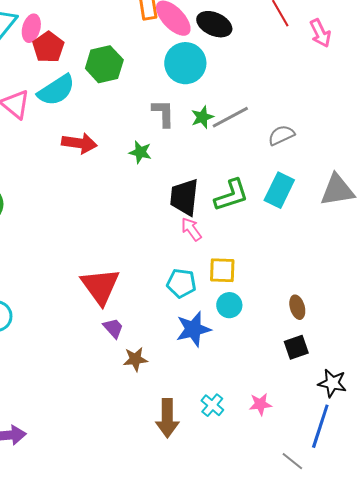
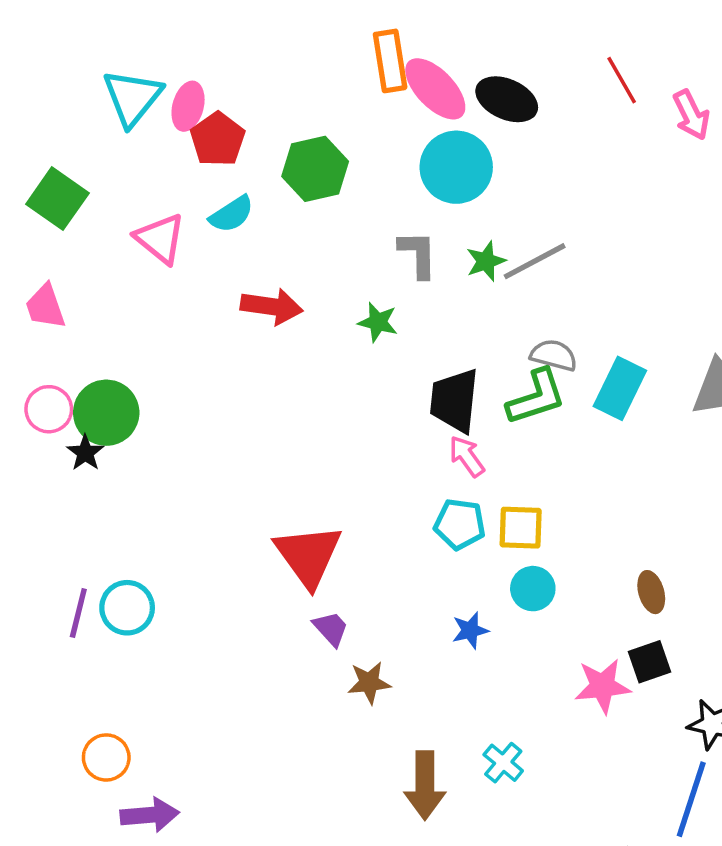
cyan semicircle: (56, 90) -> (232, 214), size x0.7
gray semicircle: (281, 135) -> (554, 355), moved, turned 40
cyan pentagon: (181, 283) -> (460, 524), moved
blue star: (193, 329) -> (470, 630), size x0.6
pink star: (260, 404) -> (602, 686), moved, size x1.4

